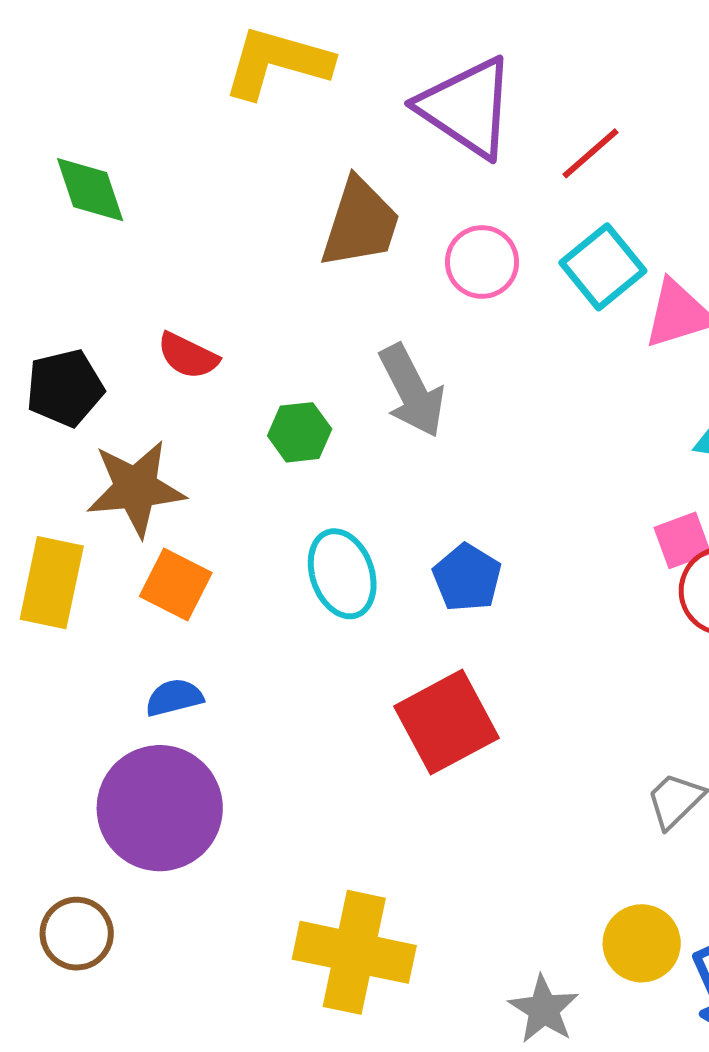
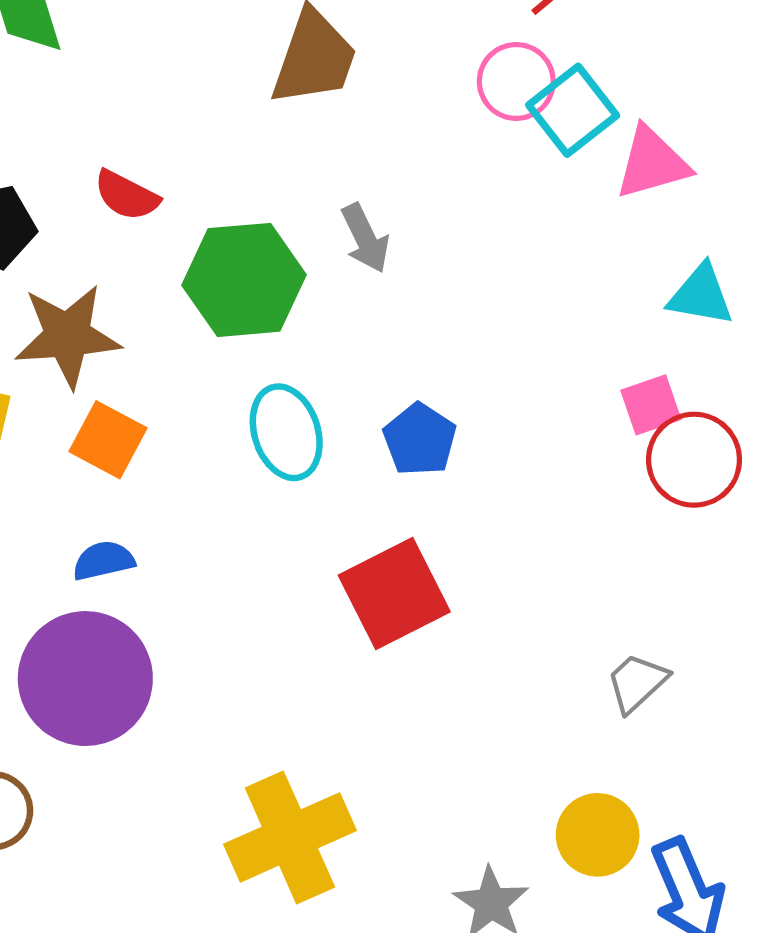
pink circle: (482, 262) -> (516, 81), moved
gray arrow: (412, 391) -> (365, 238), size x0.7
green hexagon: (300, 432) -> (244, 280), size x1.8
yellow cross: (354, 952) -> (290, 837), turned -37

